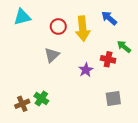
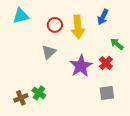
blue arrow: (109, 18) -> (103, 17), turned -105
red cross: (108, 59) -> (106, 63), moved, turned 32
purple star: (86, 70) -> (81, 66), size x1.6

